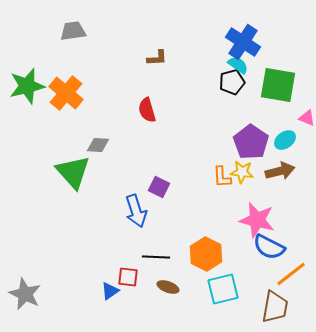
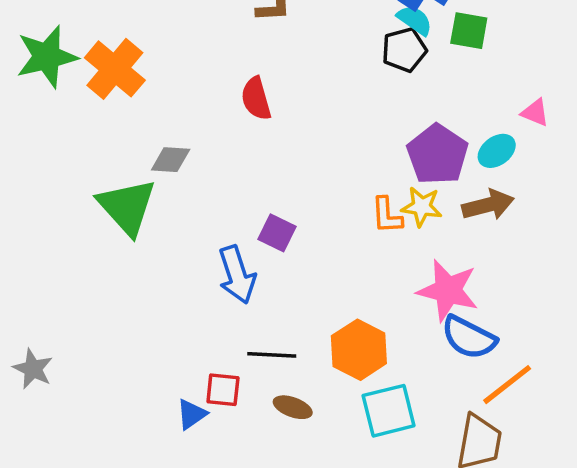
green square: (278, 85) -> (469, 31), moved, size x0.6
gray star: (25, 294) -> (33, 369), moved, size x0.7

